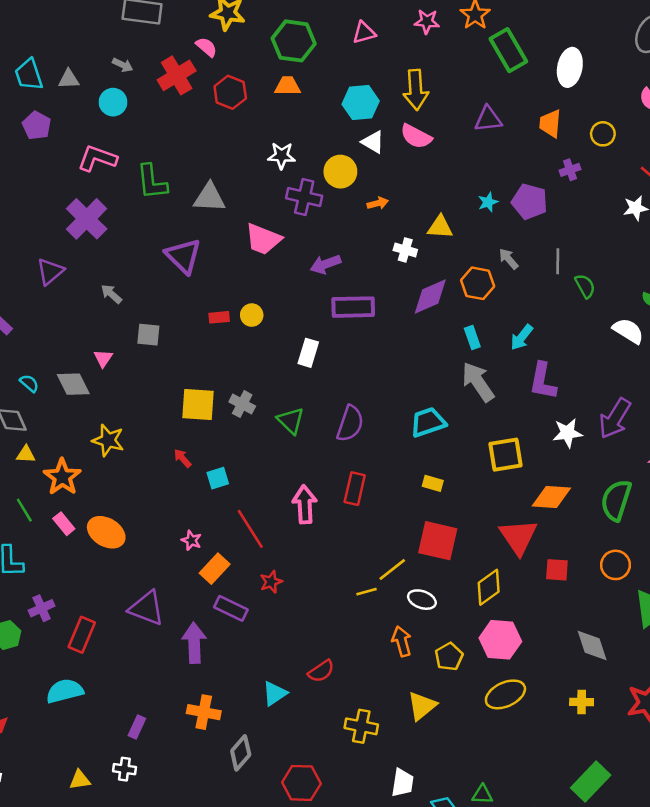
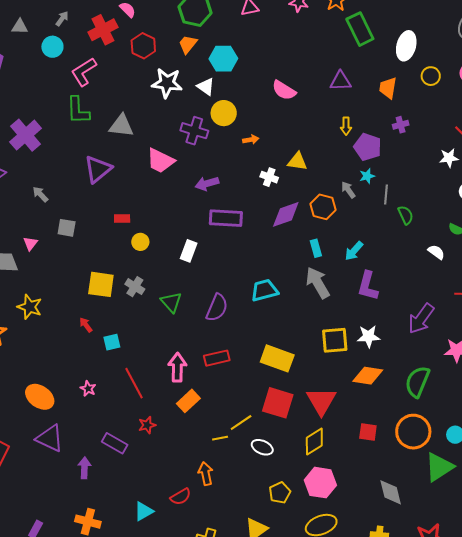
gray arrow: (123, 65) -> (62, 19), turned -84
orange trapezoid: (288, 86) -> (188, 44), turned -55
yellow arrow: (416, 90) -> (346, 126), moved, size x0.6
cyan hexagon: (361, 103) -> (223, 59), moved
yellow circle: (603, 134) -> (431, 76), moved
white triangle: (373, 142) -> (206, 87), moved
white star: (282, 156) -> (167, 83), moved, size x1.4
pink L-shape: (97, 158) -> (84, 72), moved, turned -56
cyan star: (488, 202) -> (367, 176), moved
purple triangle: (183, 256) -> (98, 169), turned 32
yellow circle: (252, 315) -> (140, 242), moved
white semicircle: (628, 331) -> (436, 252), size x0.7
cyan trapezoid: (428, 422) -> (264, 290), moved
white star: (567, 433) -> (369, 336), moved
yellow rectangle: (433, 483) -> (277, 358), size x2.0
red rectangle: (355, 489) -> (217, 358), turned 60
orange ellipse: (106, 532) -> (40, 397), moved
red triangle: (518, 537) -> (321, 401), moved
orange circle: (616, 565) -> (413, 432), size x1.5
orange rectangle: (215, 569) -> (188, 401), moved
orange arrow: (402, 641) -> (206, 474), moved
purple arrow: (194, 643) -> (84, 468), size x0.7

